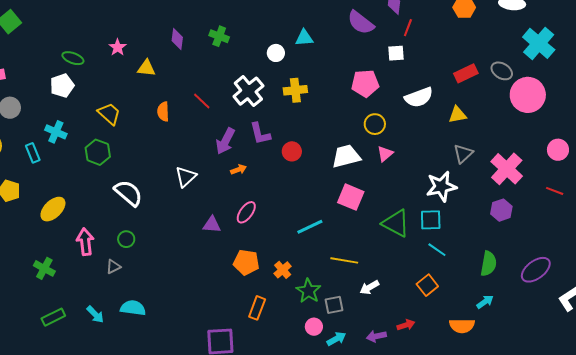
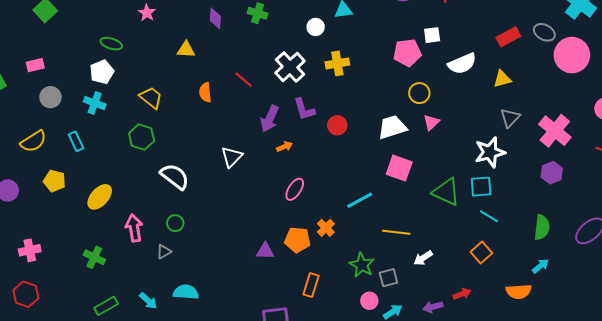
pink star: (118, 47) -> (147, 13), moved
white square: (396, 53) -> (432, 35), moved
cyan cross: (56, 132) -> (95, 103), moved
purple triangle: (212, 225) -> (265, 251), moved
orange cross: (283, 270) -> (326, 228), moved

